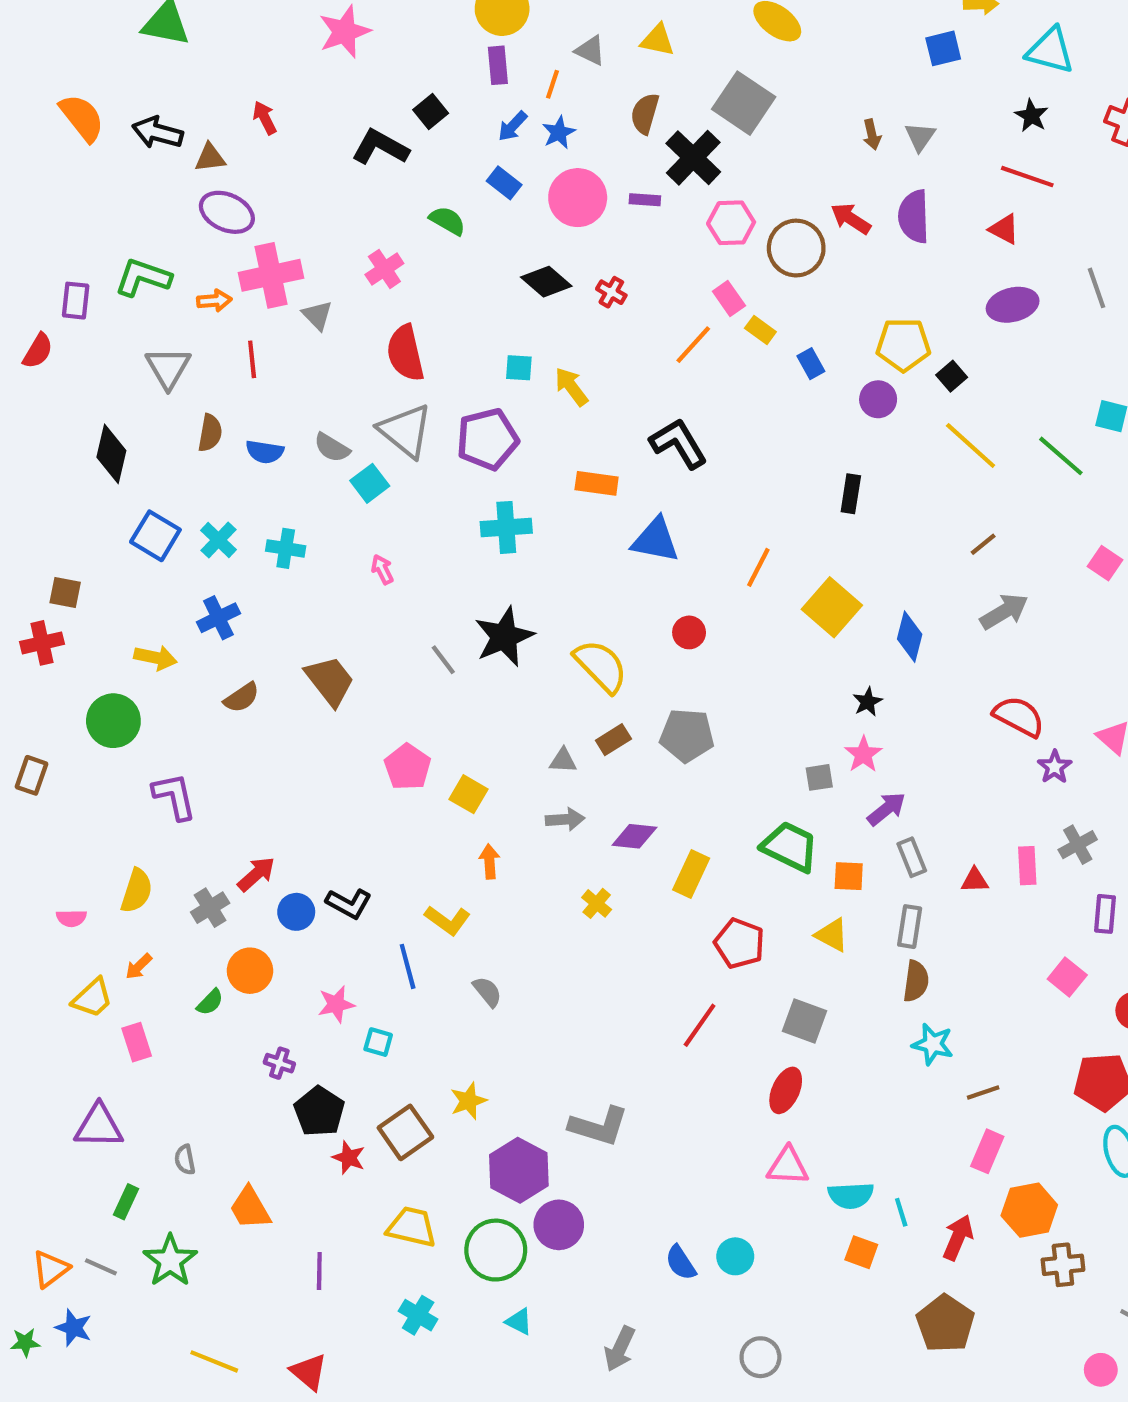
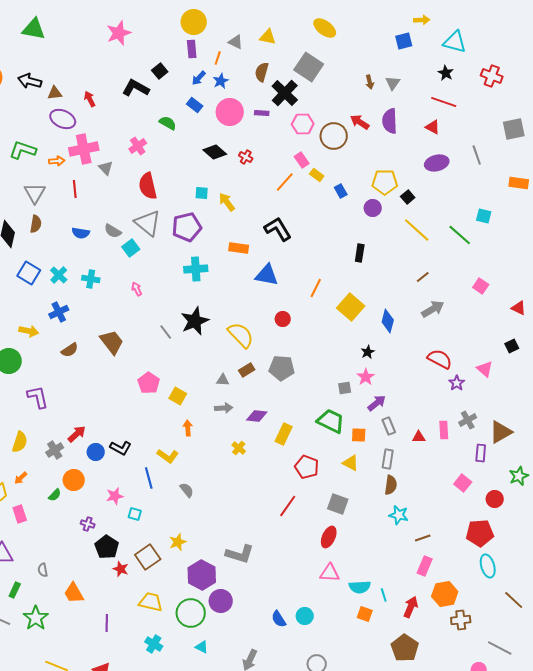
red arrow: (265, 118) -> (90, 99), moved
brown semicircle: (210, 433) -> (36, 224), moved

